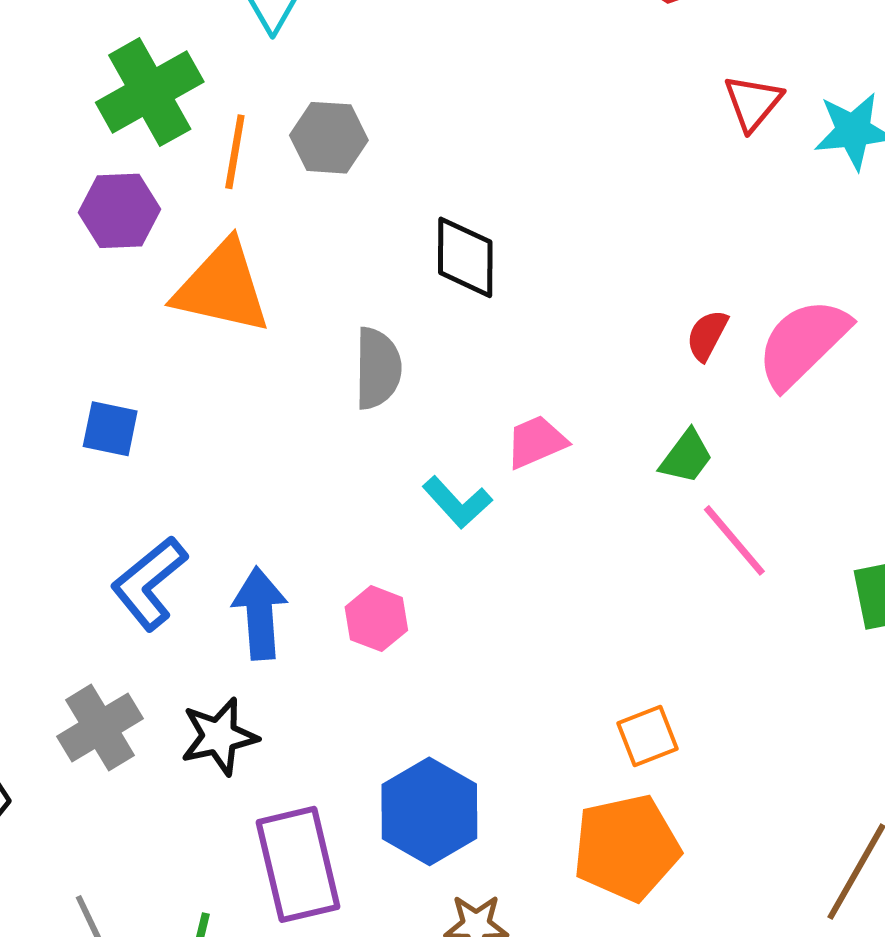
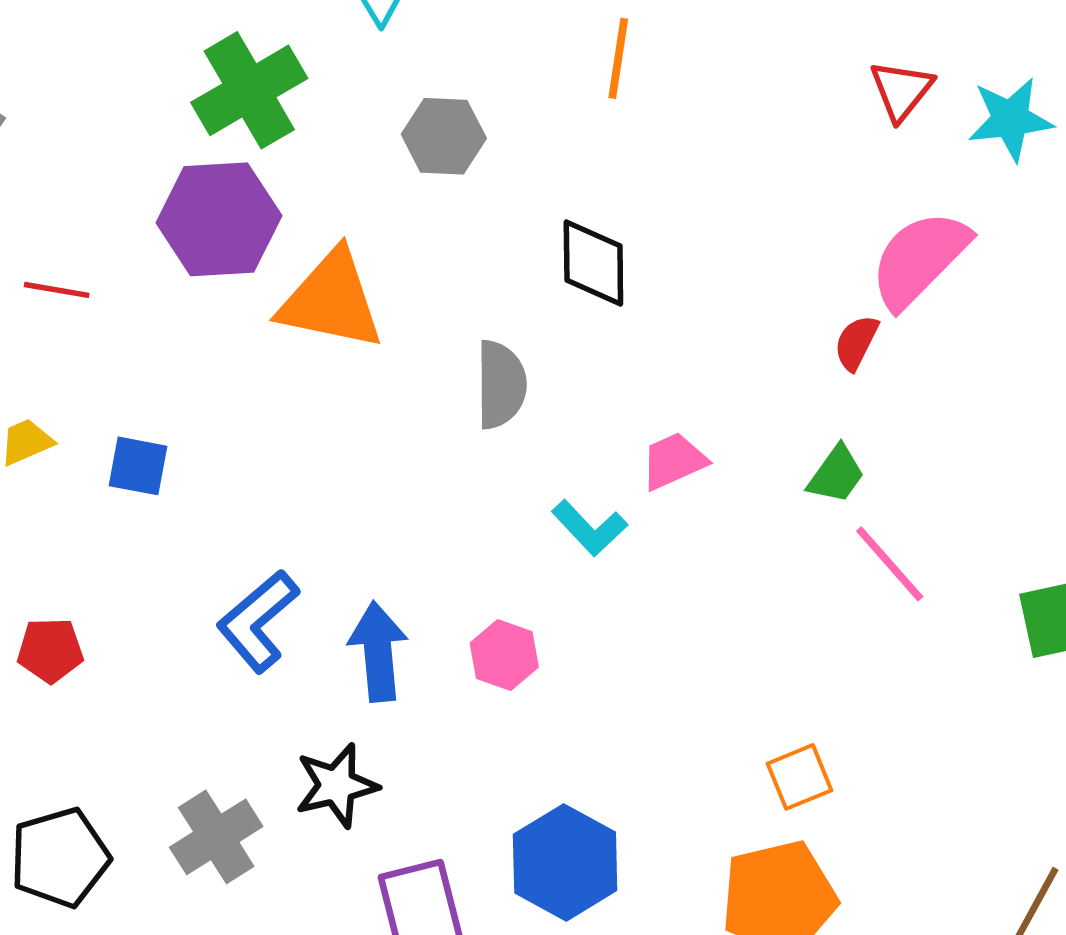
orange line: (235, 152) -> (618, 58), moved
purple hexagon: (120, 211) -> (219, 219), size x1.4
pink semicircle: (803, 343) -> (919, 259), moved
blue square: (110, 429) -> (138, 466), moved
gray cross: (100, 728) -> (216, 837), moved

